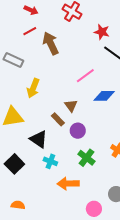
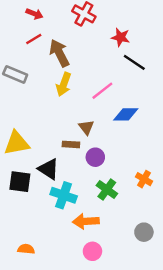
yellow arrow: (33, 88) -> (64, 84), moved
brown rectangle: (58, 119) -> (71, 144), turned -40
cyan cross: (50, 161) -> (64, 195), size x1.5
black square: (14, 164) -> (20, 182), moved, turned -36
pink circle: (94, 209) -> (92, 251), moved

